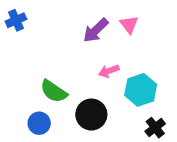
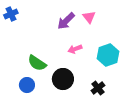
cyan hexagon: (141, 90) -> (108, 55), moved
black cross: (155, 128) -> (98, 88), moved

